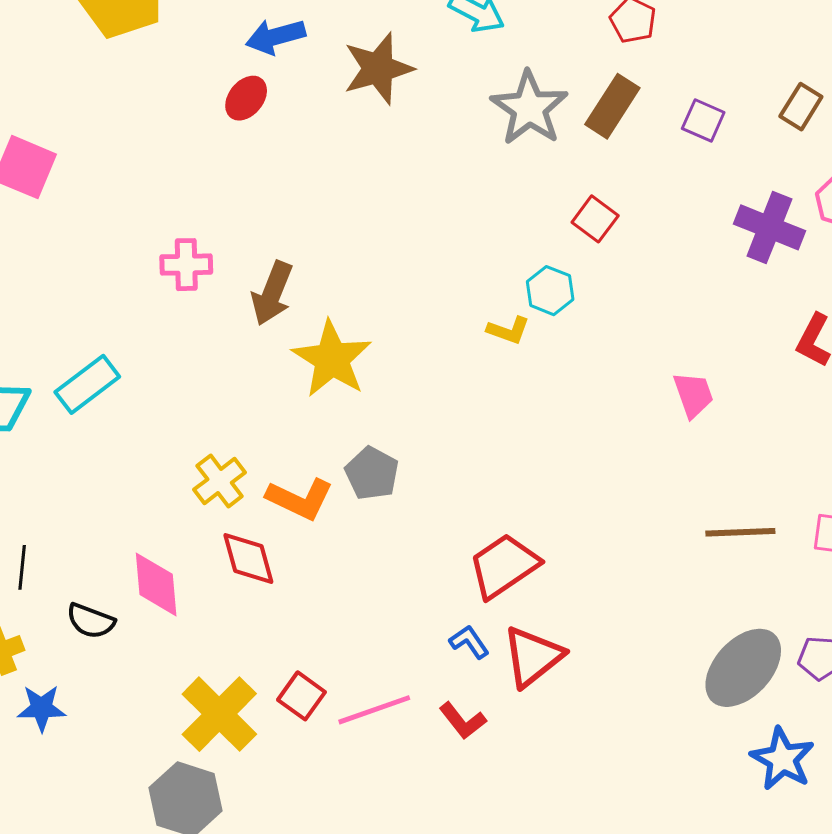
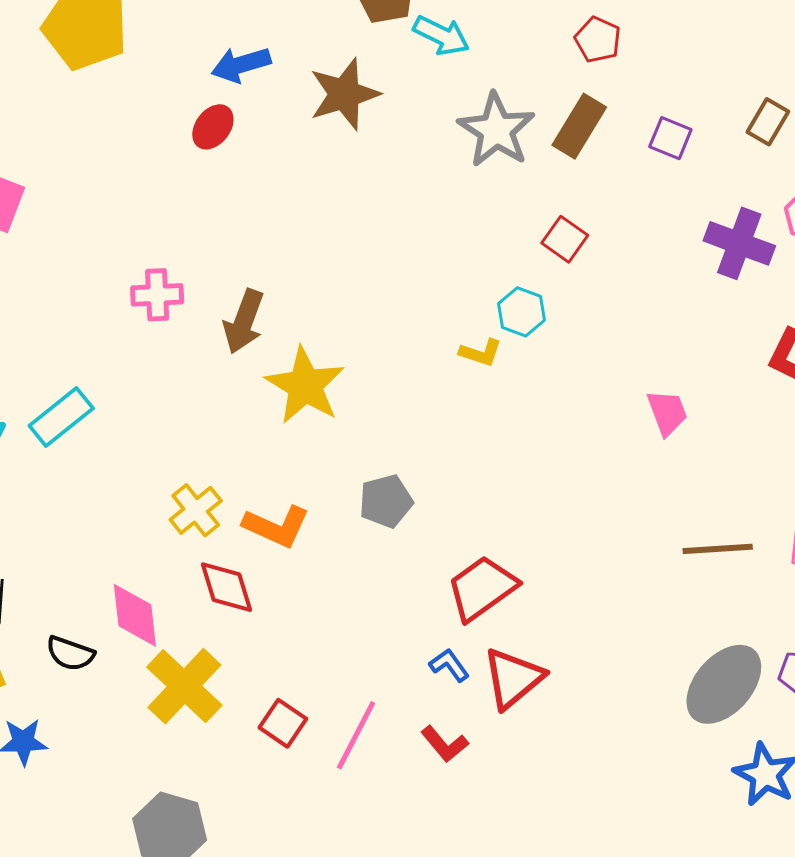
gray pentagon: (372, 473) -> (386, 501), moved, turned 30
pink line: (374, 710) -> (356, 735), turned -42
yellow cross: (219, 714) -> (184, 686), moved

